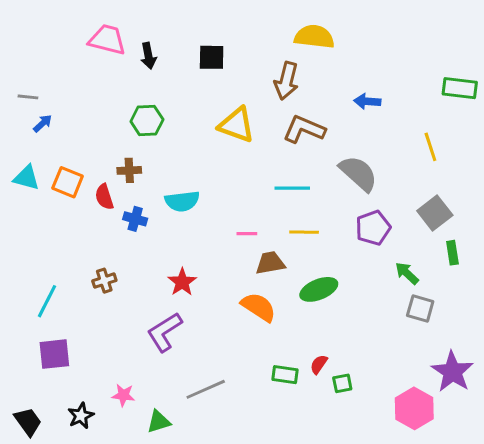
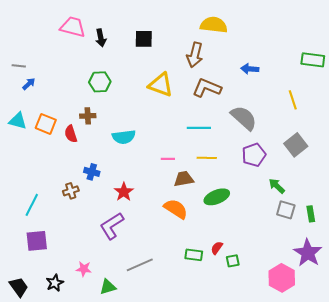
blue cross: (135, 219) -> (92, 172), moved
green rectangle: (452, 253) -> (311, 214), moved

